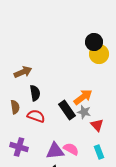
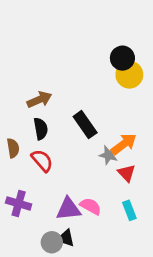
brown arrow: (23, 72) -> (39, 100), moved
orange arrow: (83, 97) -> (124, 144), moved
black rectangle: (67, 110) -> (85, 125), moved
red semicircle: (36, 116) -> (42, 161), turned 30

